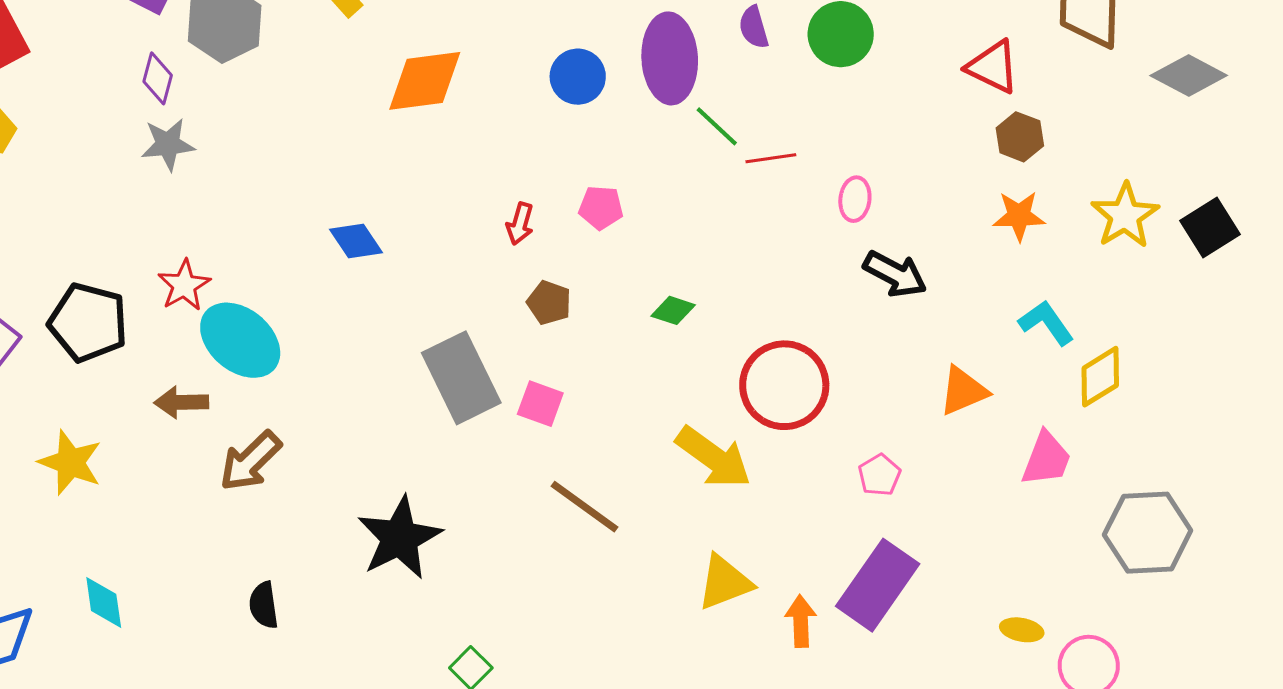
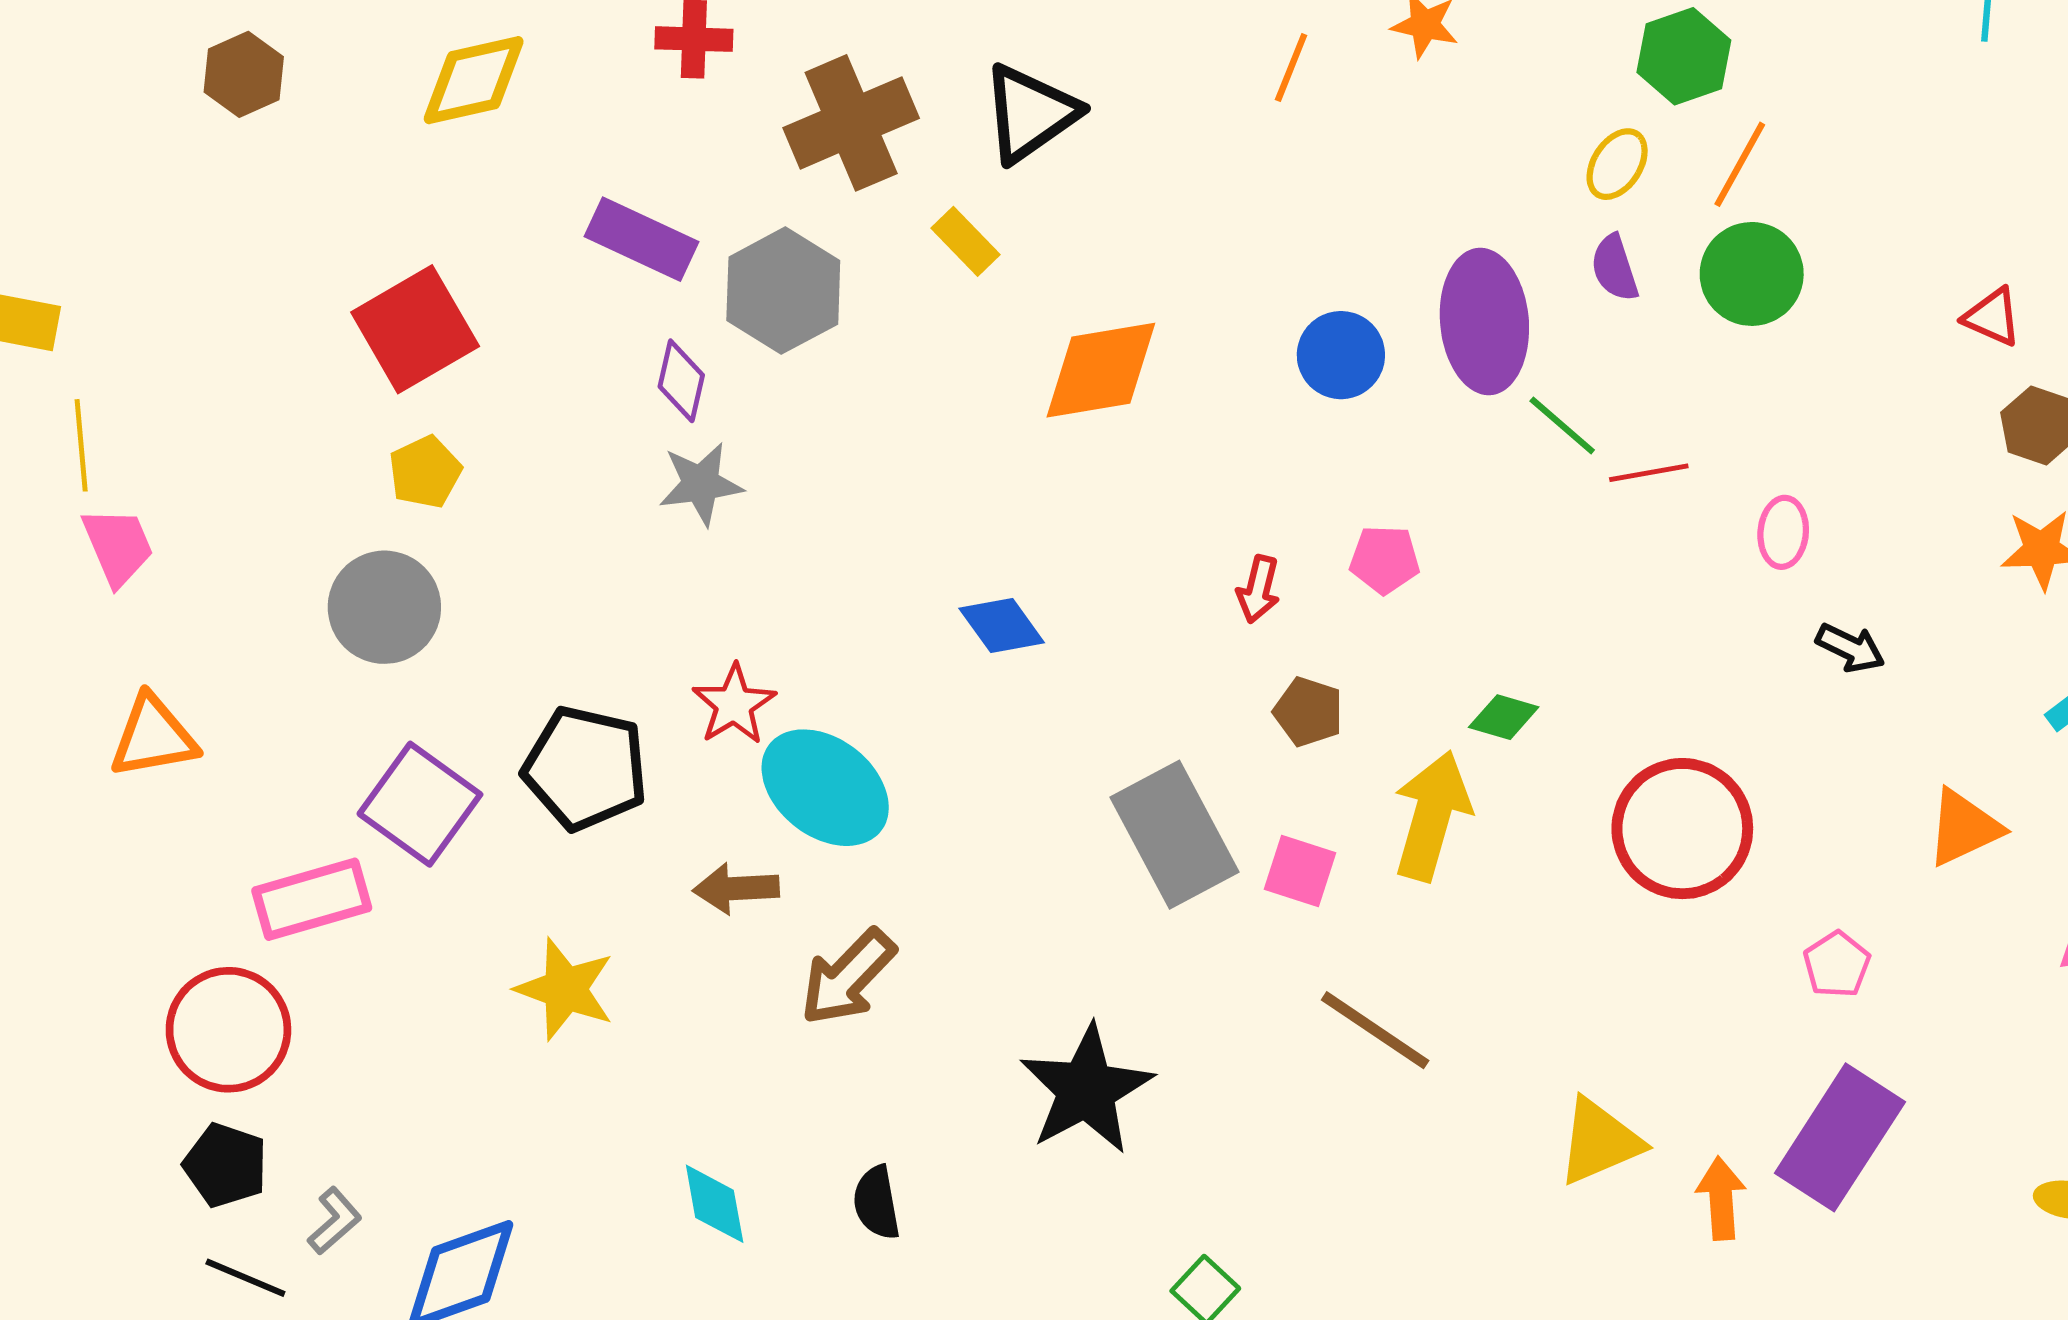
red triangle: (993, 67) -> (1992, 317), size x0.7
black arrow: (895, 274) -> (1850, 648), size x0.7
yellow arrow: (713, 457) -> (1432, 816), moved, turned -108
cyan diamond: (104, 602) -> (715, 1204), moved

